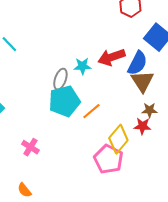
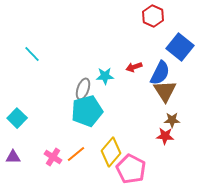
red arrow: (111, 57) -> (134, 67), size x0.6
orange line: (91, 111) -> (76, 154), moved
yellow diamond: (118, 139) -> (111, 152), moved

